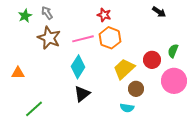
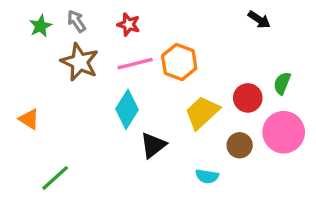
red star: (104, 15) -> (129, 24), moved
orange triangle: (18, 73) -> (29, 119), turned 32
brown circle: (136, 89) -> (240, 145), moved
black triangle: (82, 94) -> (153, 145), moved

